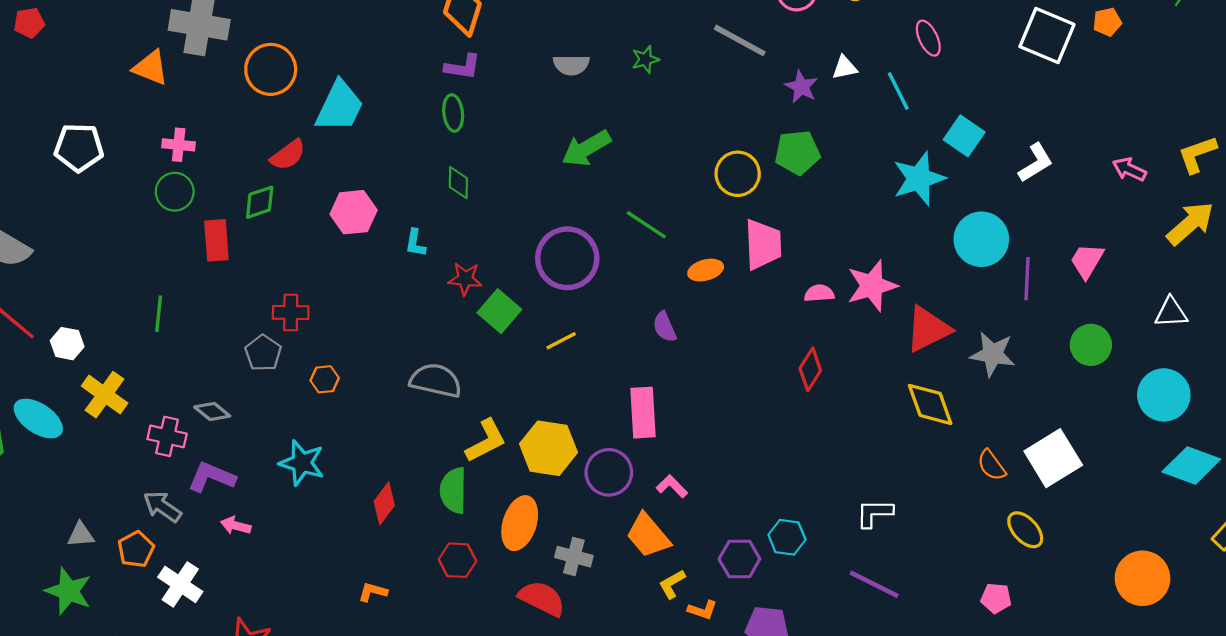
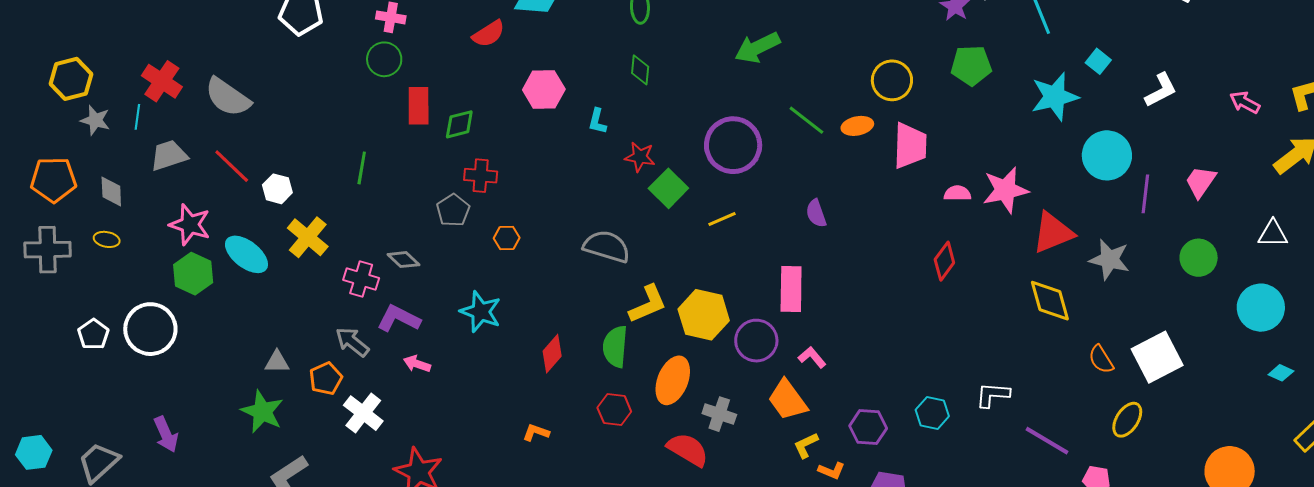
cyan square: (964, 136) -> (1098, 61), size x0.7
green pentagon: (797, 152) -> (971, 65), moved
green diamond: (260, 202) -> (459, 124), moved
orange ellipse: (706, 270) -> (857, 126), moved
cyan diamond: (1191, 465) -> (1281, 373), size x0.5
yellow ellipse: (1025, 530) -> (1127, 420), turned 72
cyan hexagon: (787, 537) -> (932, 413), moved
purple line: (874, 584) -> (1047, 441), moved

